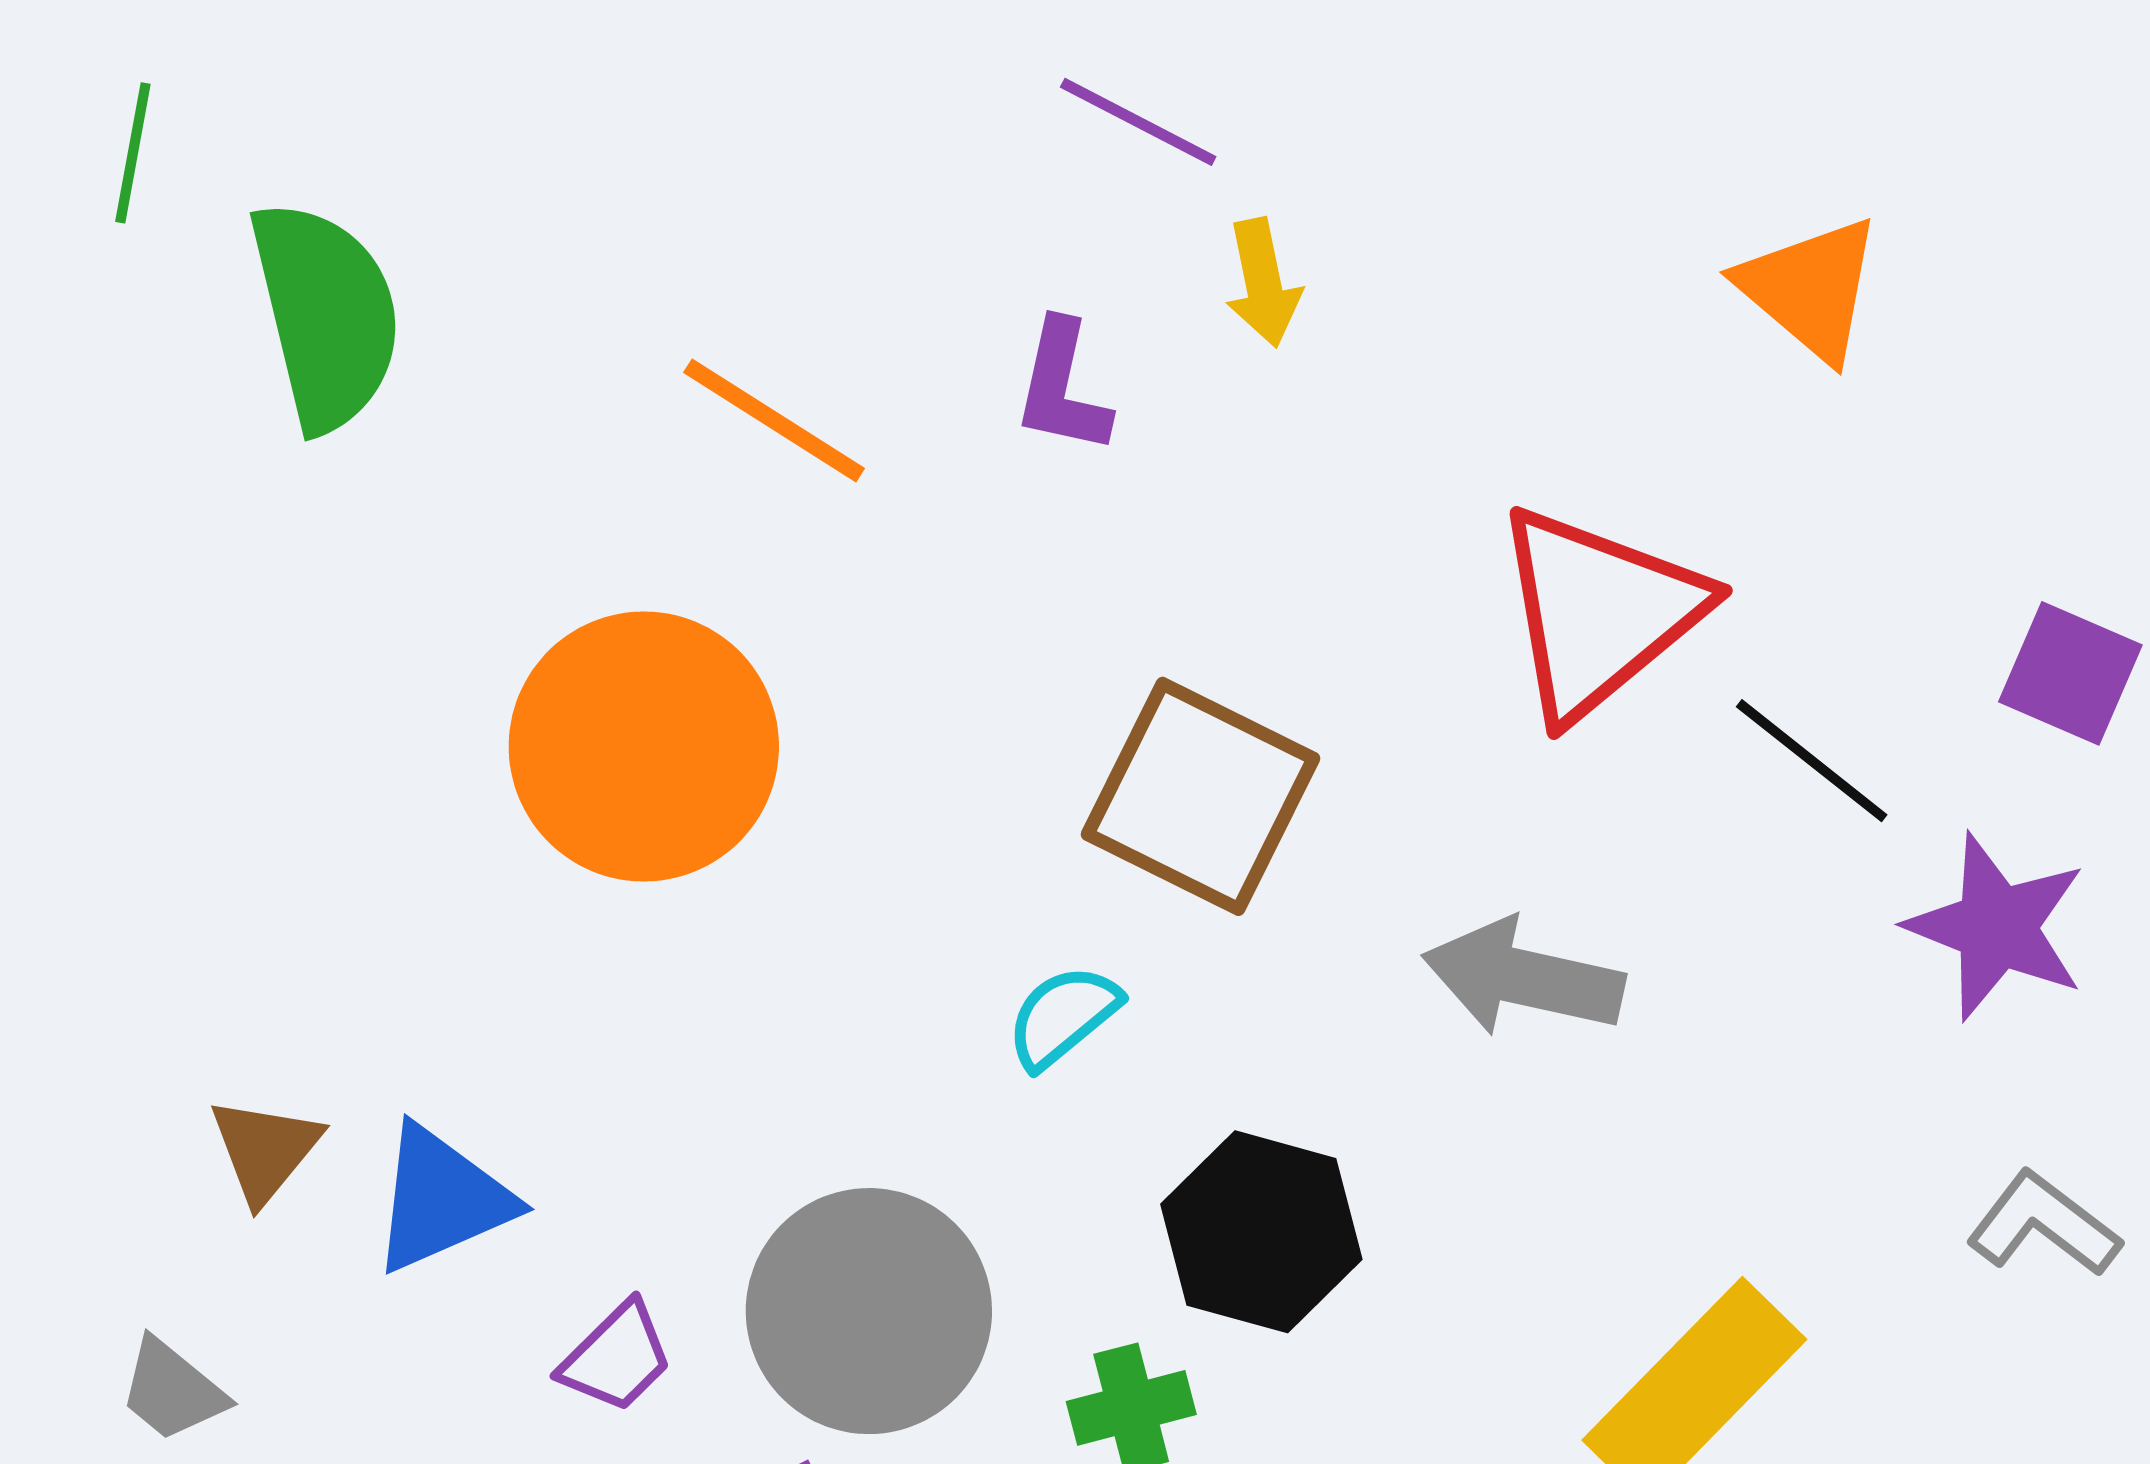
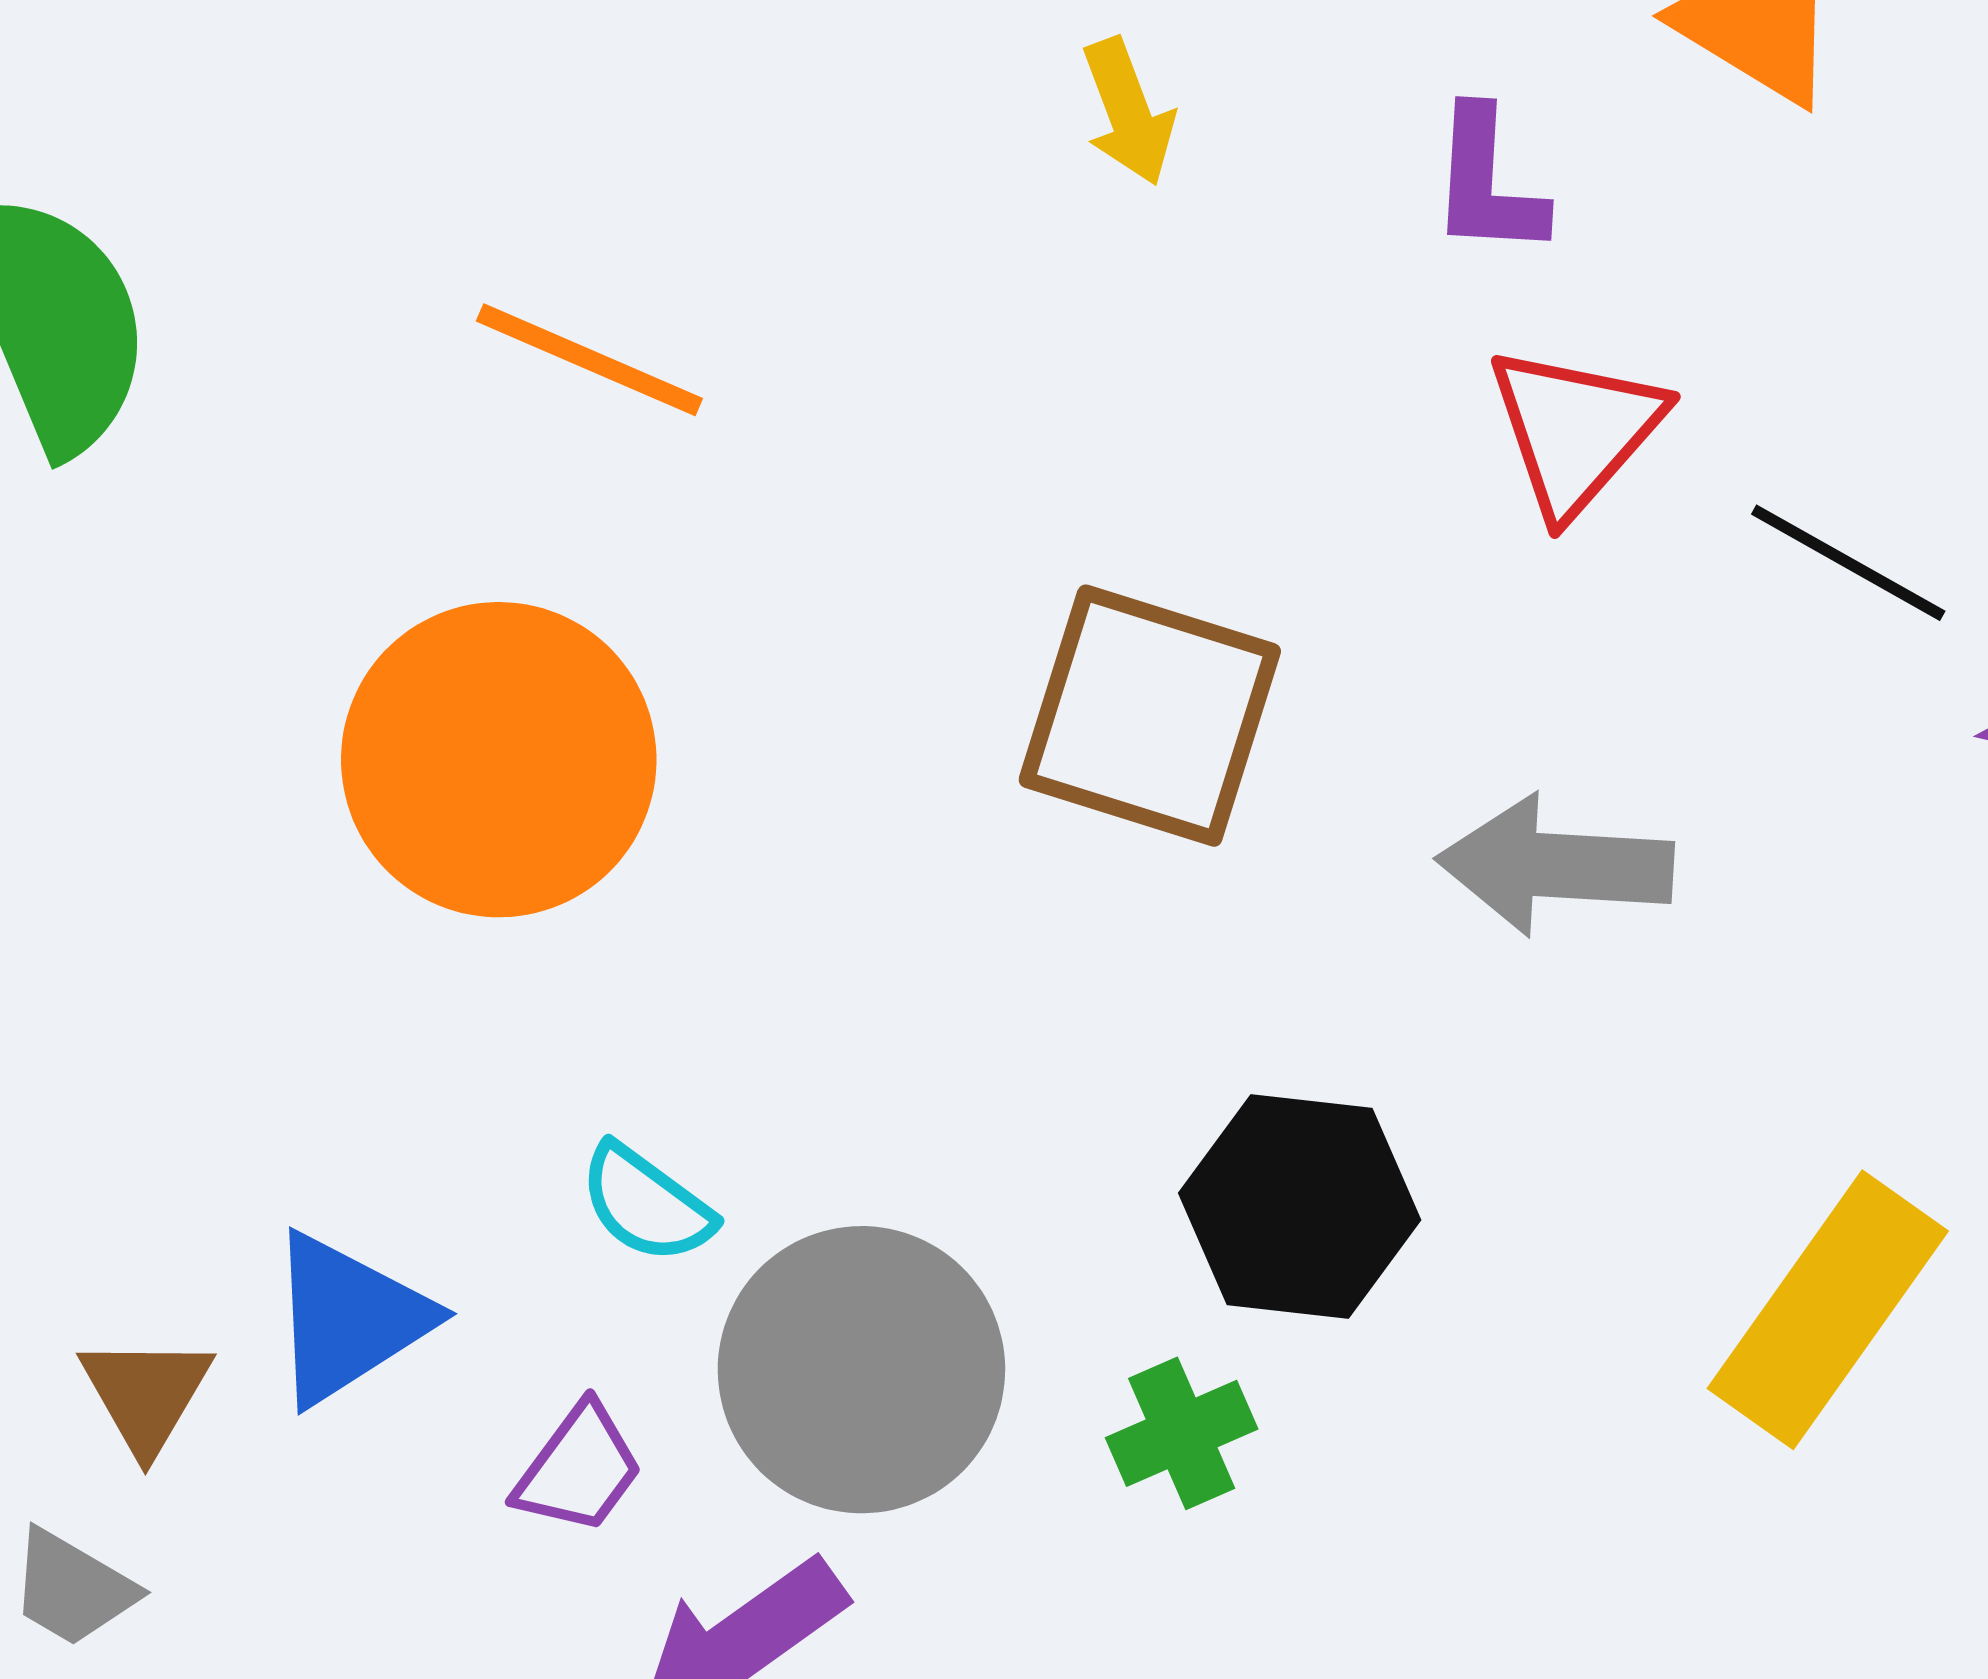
purple L-shape: (1062, 387) -> (1487, 183), moved
red triangle: (1599, 612) -> (1575, 430), size x0.7
cyan semicircle: (1063, 1016) -> (646, 1204), moved, turned -95
brown triangle: (265, 1150) -> (146, 1394), moved

